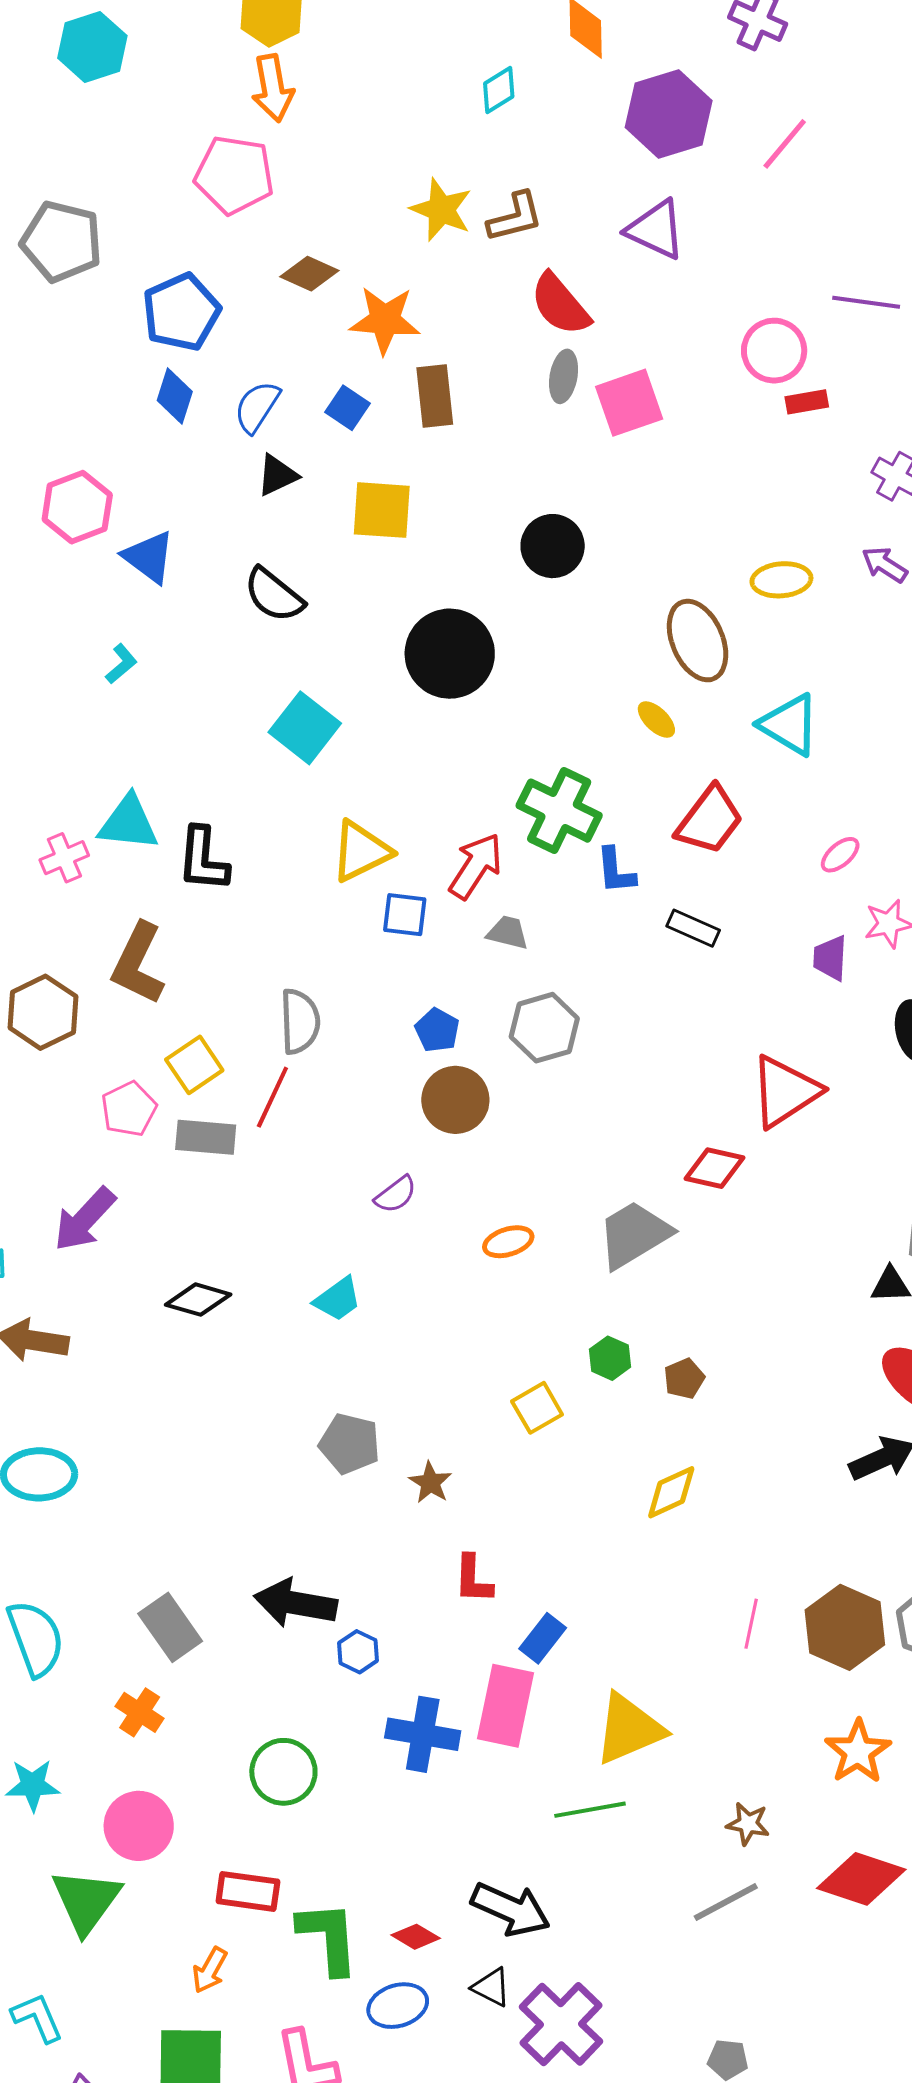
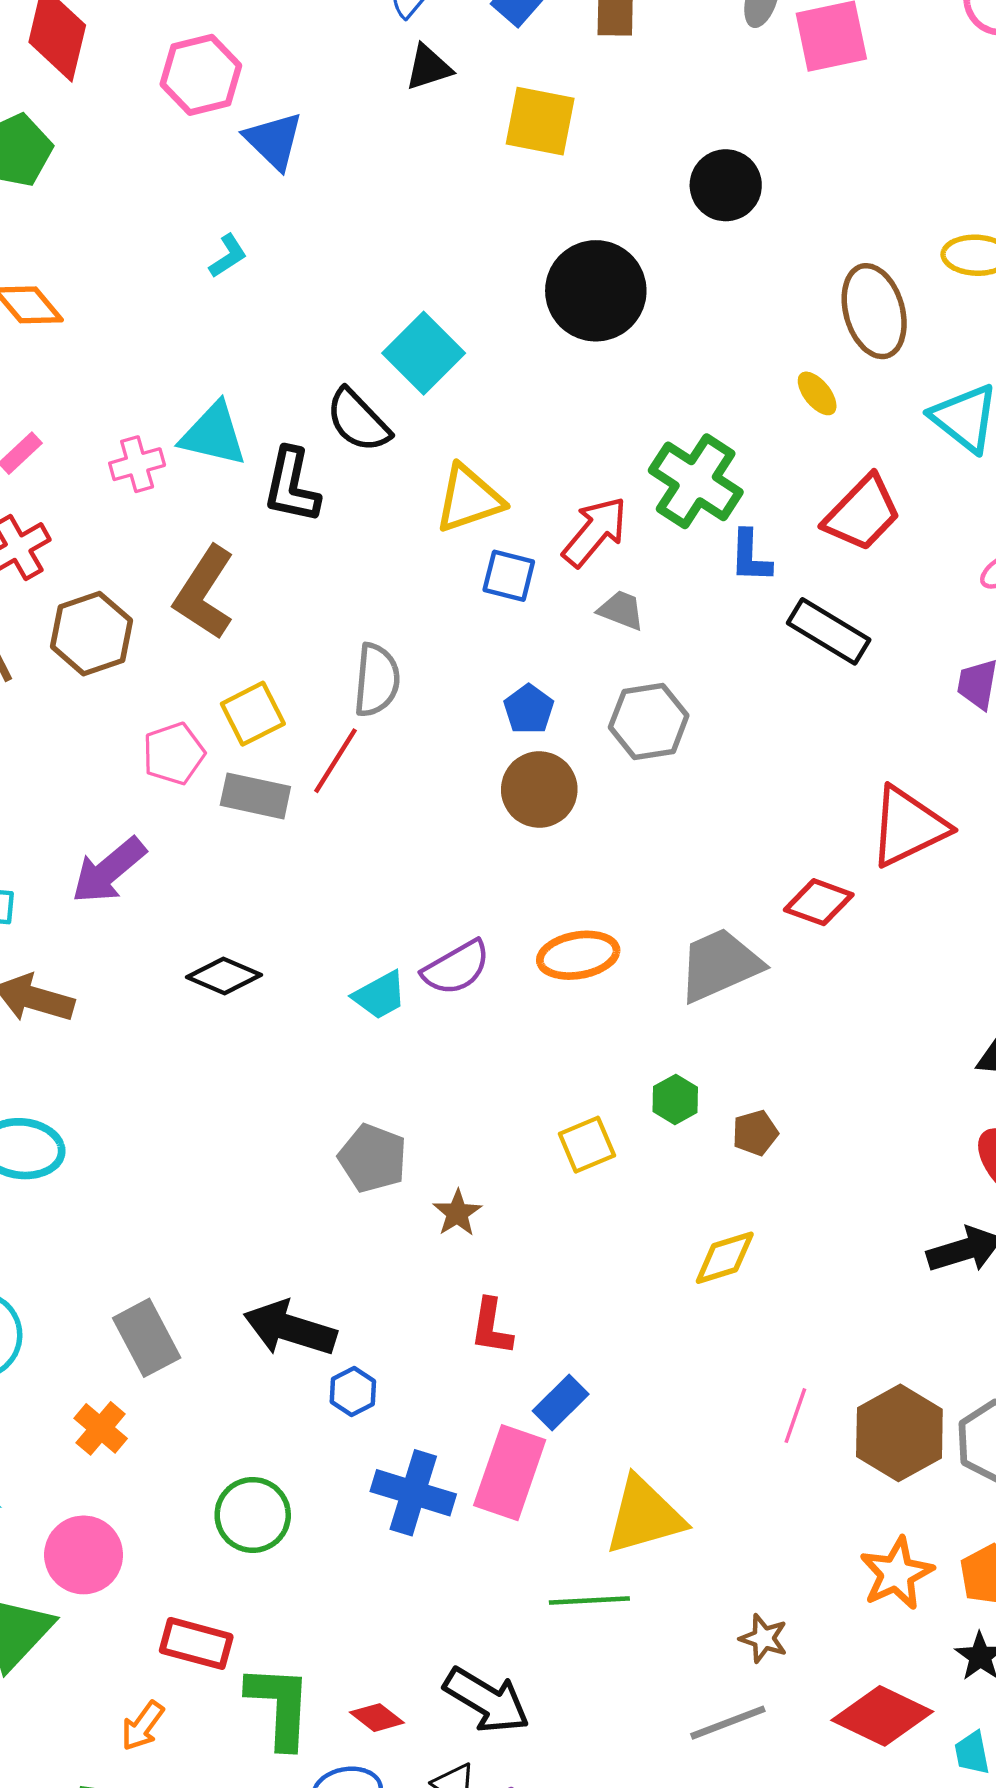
black semicircle: (274, 595) -> (358, 420), moved
black rectangle: (693, 928) -> (829, 631), size x1.4
purple semicircle: (396, 1195) -> (456, 968), moved, size x1.4
orange ellipse: (508, 1242) -> (578, 955), size x1.4

